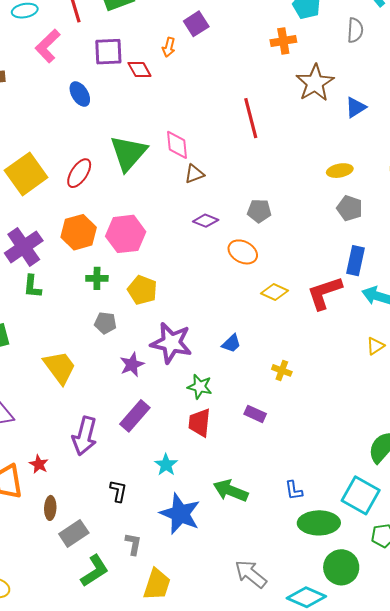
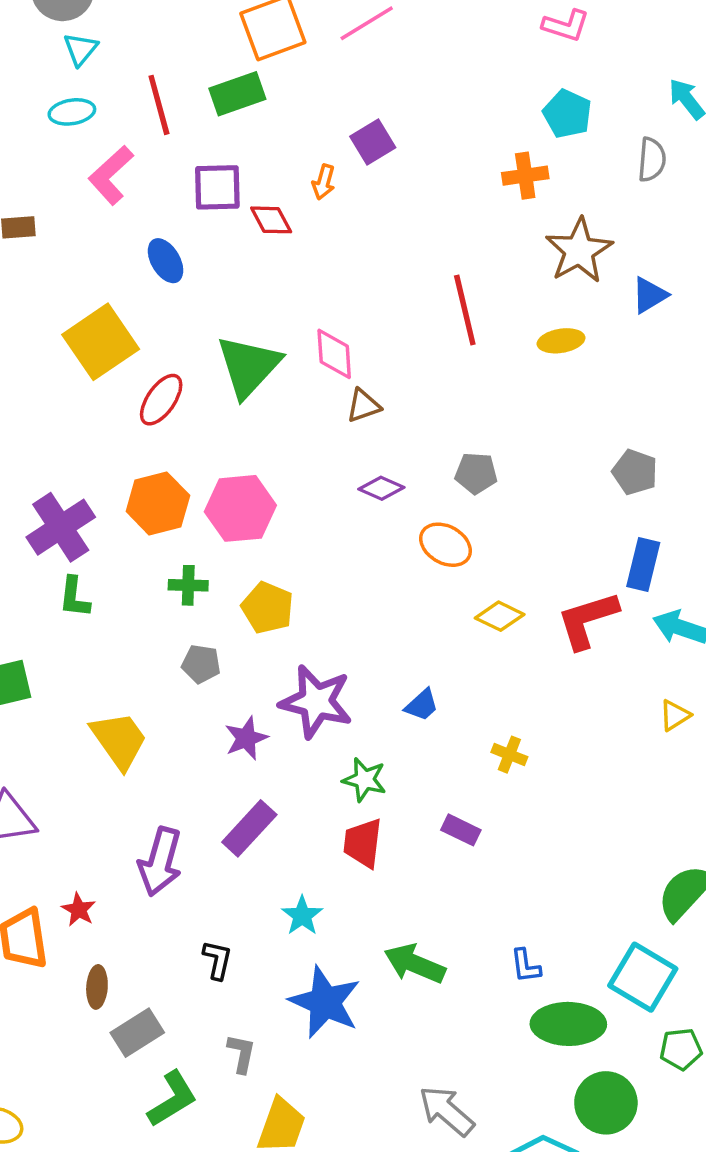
yellow ellipse: (340, 171) -> (561, 341), moved
yellow square: (26, 174) -> (101, 342), moved

